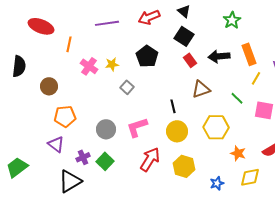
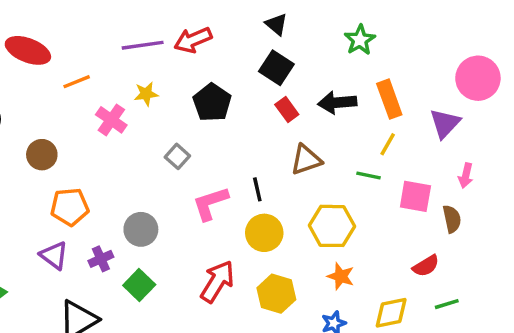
red arrow: (149, 17) -> (193, 40), moved
orange line: (69, 44) -> (77, 82), turned 56
yellow star: (112, 64) -> (146, 94), moved
yellow line: (256, 78) -> (388, 144), moved
green line: (237, 98) -> (369, 176), turned -32
pink L-shape: (137, 127) -> (210, 203), moved
orange star: (238, 153) -> (341, 276), moved
purple cross: (83, 157) -> (101, 259), moved

